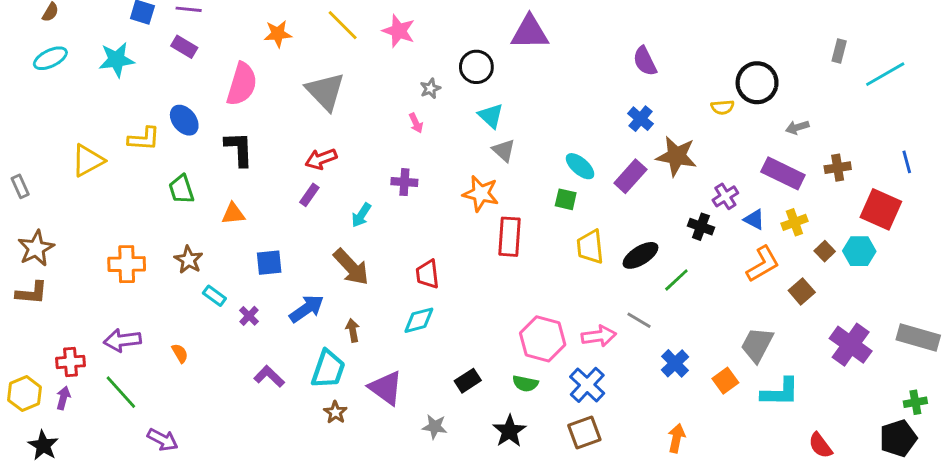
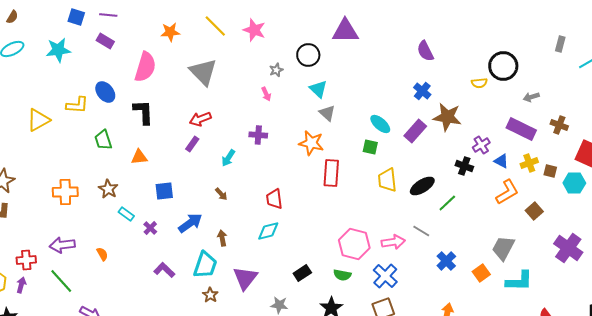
brown cross: (838, 168) -> (559, 125), turned 30
brown square: (825, 251) -> (550, 171), moved, turned -32
brown arrow: (351, 267) -> (221, 194), size x0.5
purple triangle: (386, 388) -> (245, 278), turned 32

